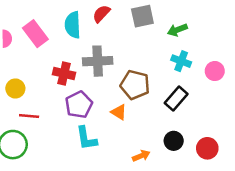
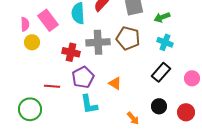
pink circle: (215, 71) -> (192, 78), moved
brown pentagon: (135, 85) -> (128, 38), moved
yellow circle: (15, 88) -> (32, 42), moved
red line: (29, 116) -> (52, 86), moved
orange arrow: (141, 156) -> (133, 118), turned 72

